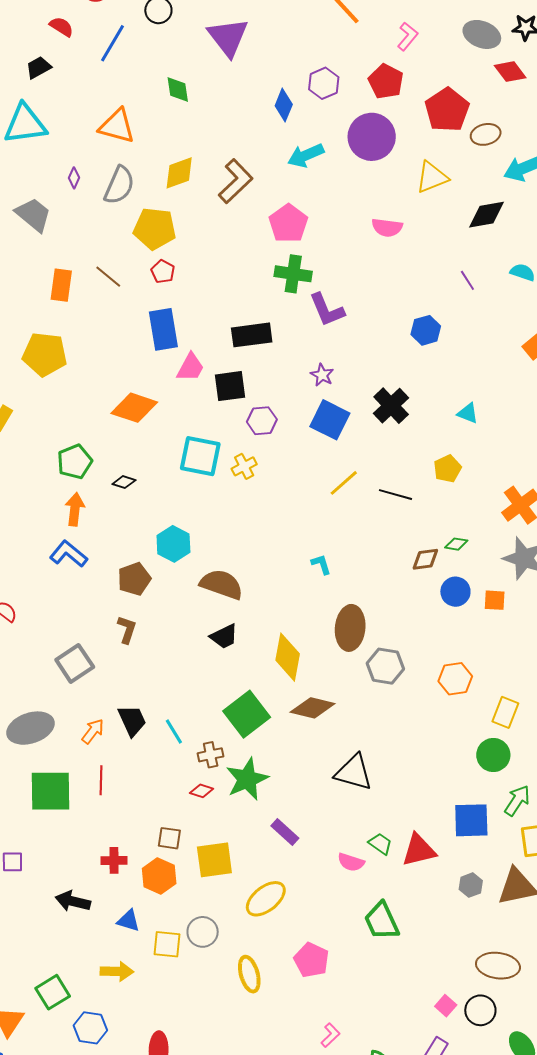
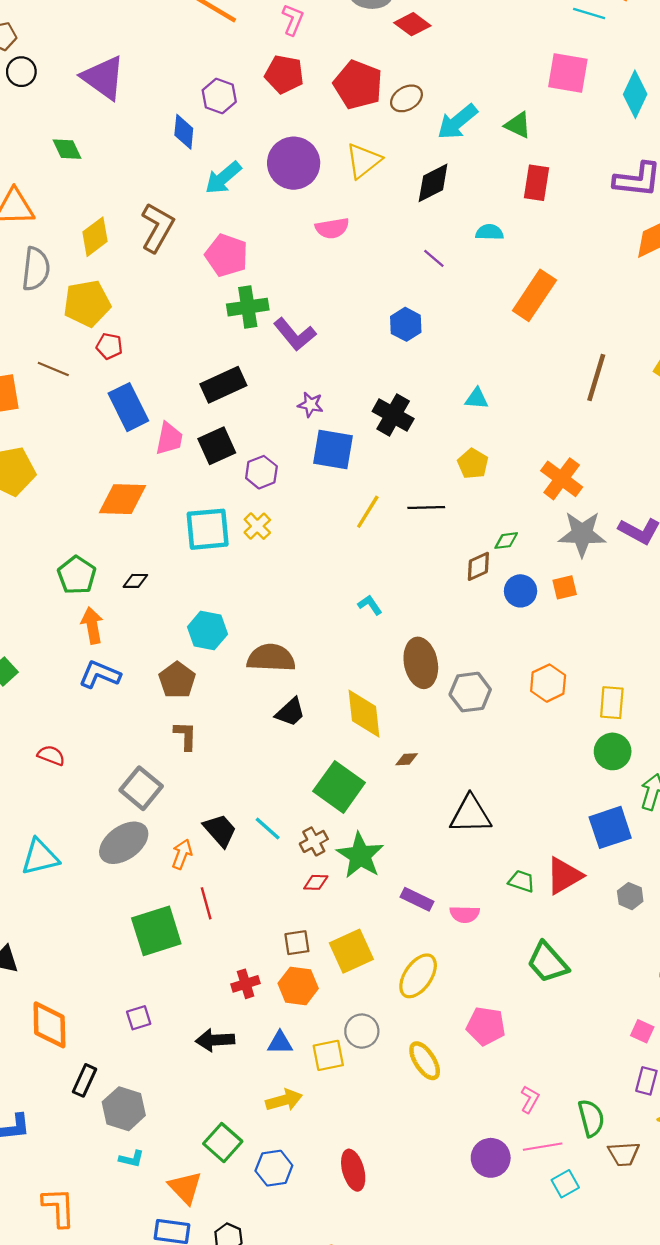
purple circle: (372, 137) -> (294, 163), moved
brown diamond: (313, 708) -> (407, 759), size x0.5
gray ellipse: (30, 728) -> (124, 843), moved
pink semicircle: (351, 862) -> (465, 914), moved

